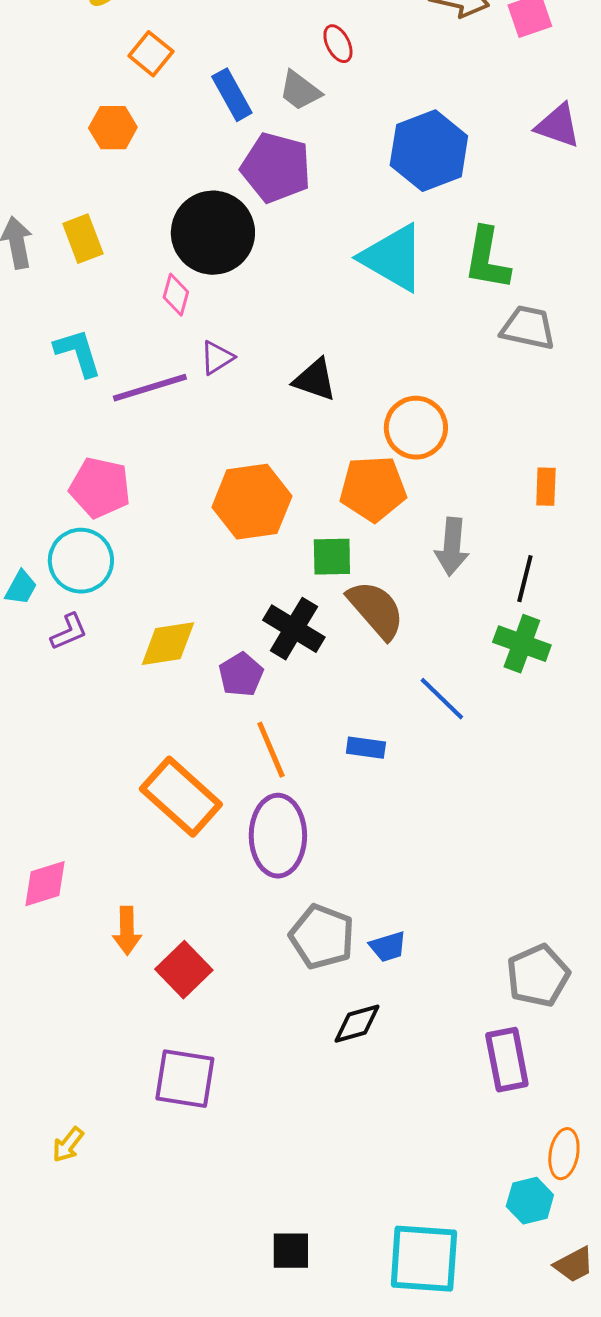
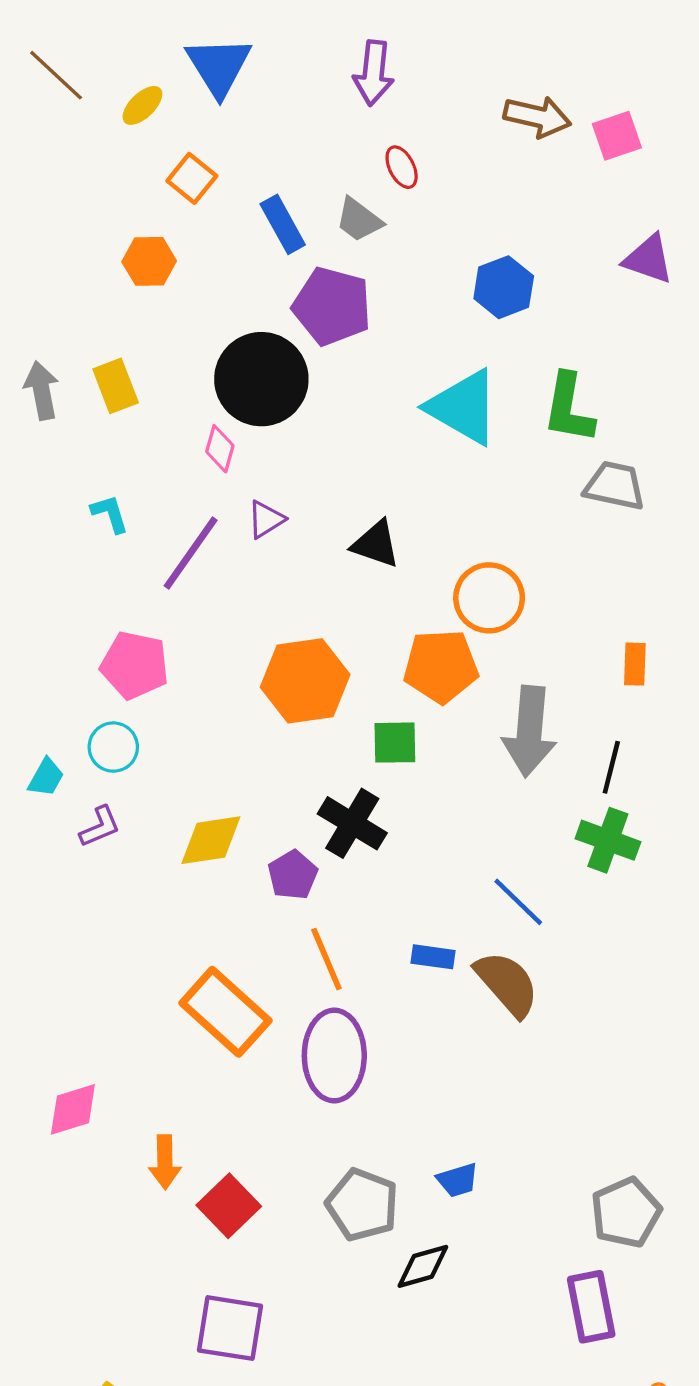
blue hexagon: (429, 151) -> (504, 287), size x0.7
cyan L-shape: (78, 353) -> (110, 514), size x0.7
purple line: (150, 388) -> (191, 553), turned -38
gray arrow: (452, 547) -> (529, 731), size x1.4
cyan circle: (81, 561) -> (113, 747), size x0.7
brown semicircle: (376, 610) -> (507, 984), moved
gray pentagon: (322, 937) -> (362, 1205), moved

